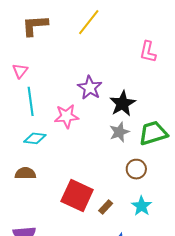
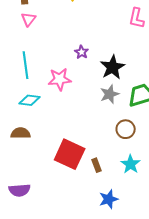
pink triangle: (20, 71) -> (29, 19), moved
purple star: (90, 88) -> (82, 52), size x0.6
brown rectangle: (106, 207) -> (97, 165), turned -64

